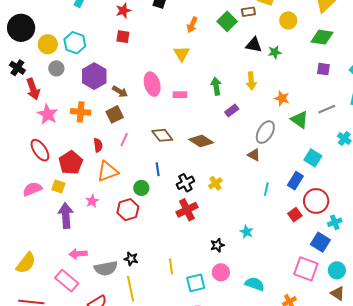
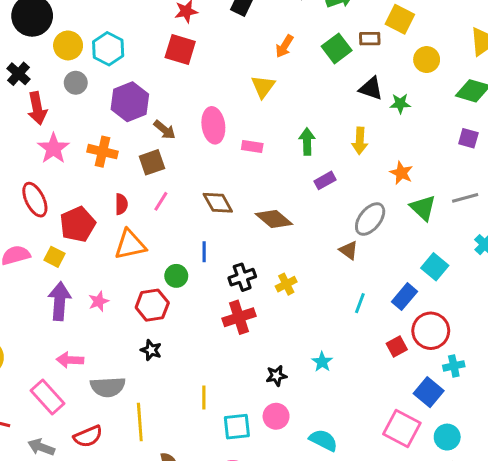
red square: (123, 37) -> (180, 49), size x1.5
pink star: (92, 201) -> (99, 301), moved
black star: (131, 259) -> (151, 350), moved

